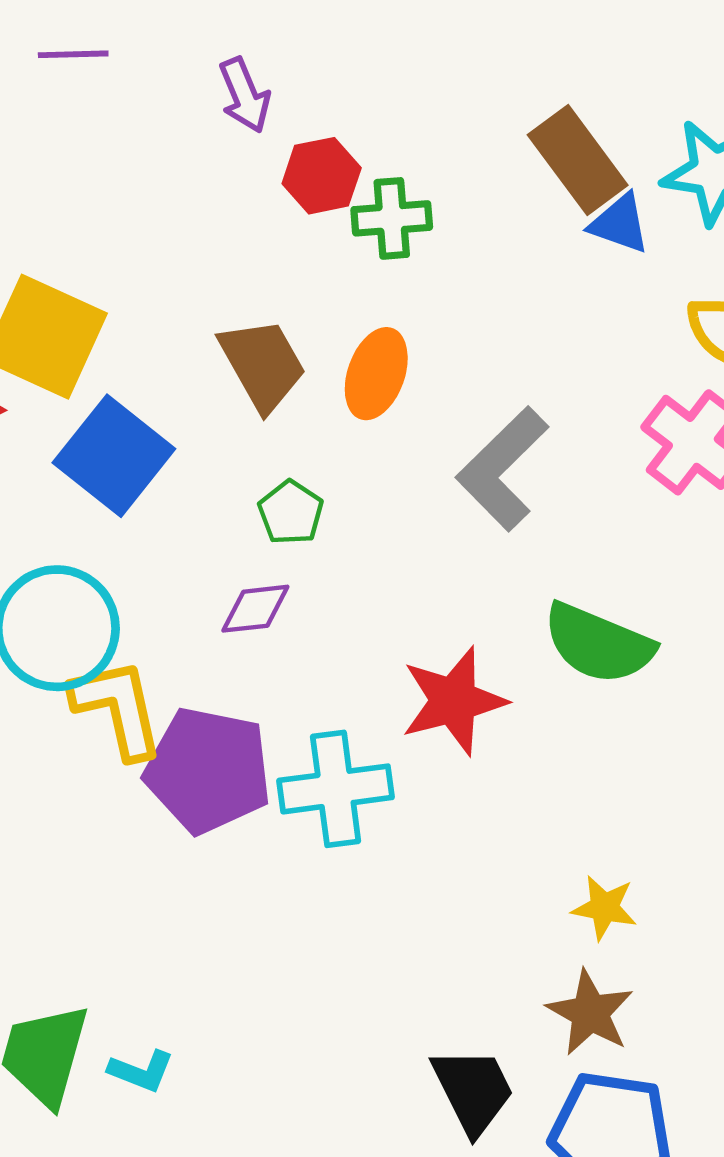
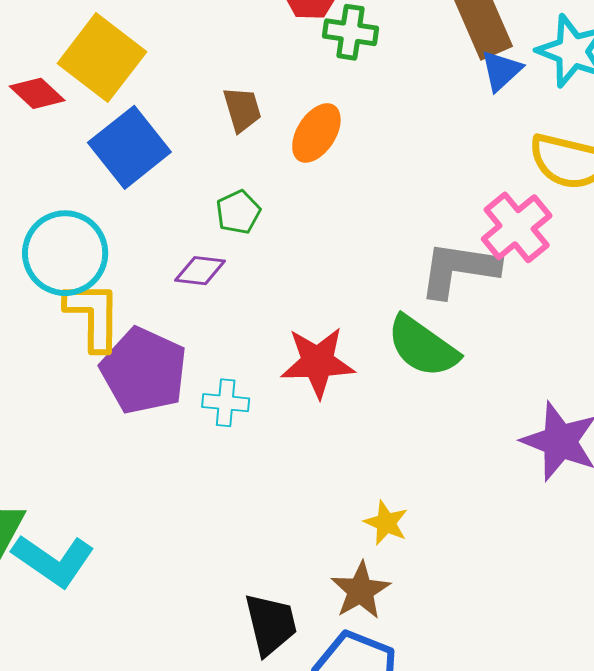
blue triangle: (620, 224) -> (501, 71), turned 45
brown trapezoid: (263, 364) -> (242, 109), size x0.7
gray L-shape: (503, 469) -> (459, 269), moved, turned 40
cyan cross: (336, 789) -> (226, 403), size x0.6
cyan L-shape: (141, 1071) -> (53, 560), size x1.8

